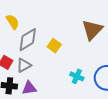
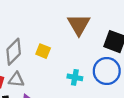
gray triangle: (24, 65) -> (16, 80), turned 49

